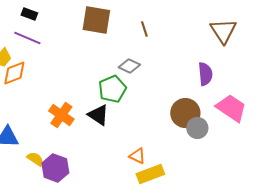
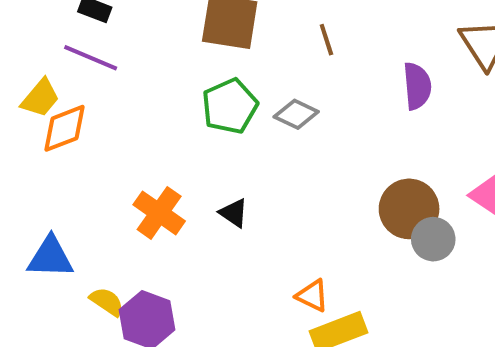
purple semicircle: (205, 74) -> (417, 86), moved
green pentagon: (112, 89) -> (230, 106), moved
black triangle: (98, 115) -> (234, 213), size x0.7

